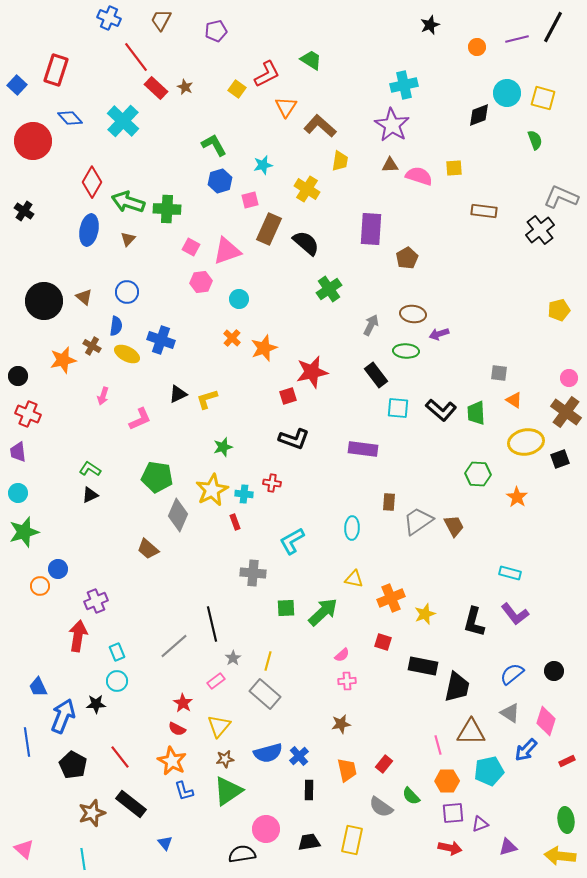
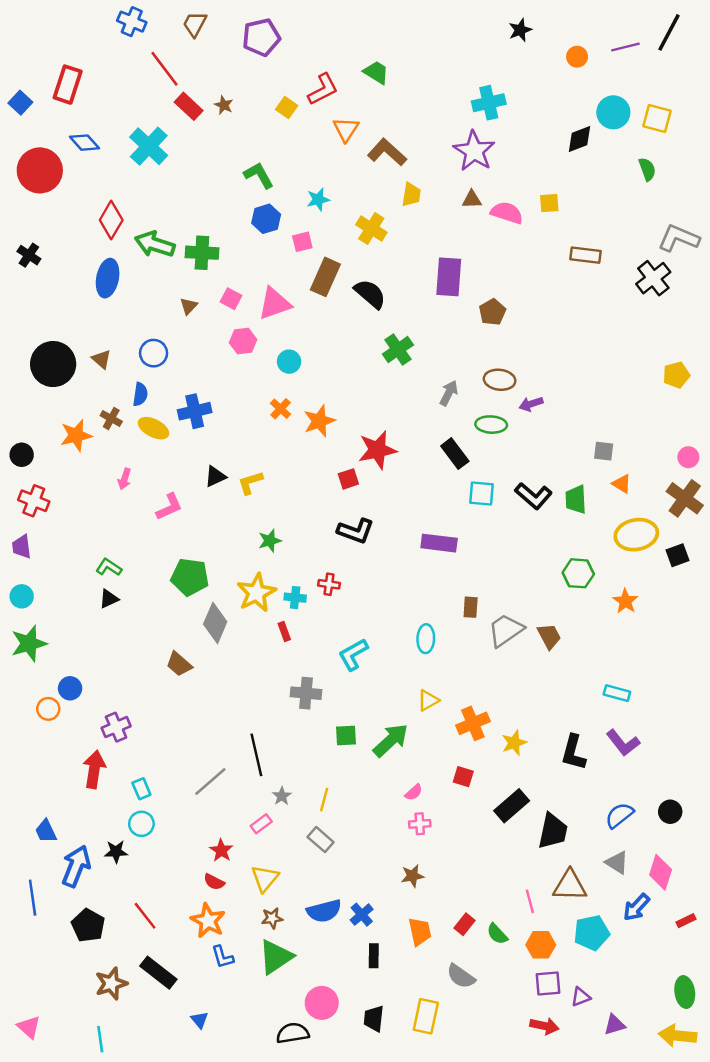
purple pentagon: (216, 31) -> (261, 37), size x1.4
brown triangle: (128, 239) -> (189, 306), moved
blue cross: (161, 340) -> (195, 411), turned -32
yellow triangle: (354, 579) -> (428, 700), turned -42
black rectangle: (423, 666) -> (512, 806), turned -52
gray rectangle: (265, 694) -> (321, 840), size x0.7
green semicircle: (411, 796) -> (497, 934), moved
black trapezoid: (309, 842) -> (374, 1019), turned -75

